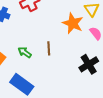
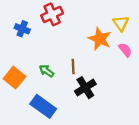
black cross: (89, 64) -> (85, 88), moved

